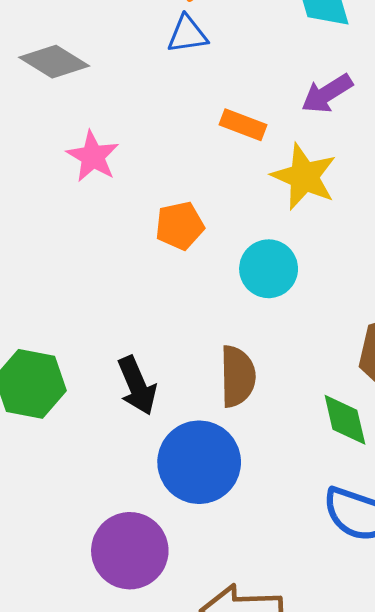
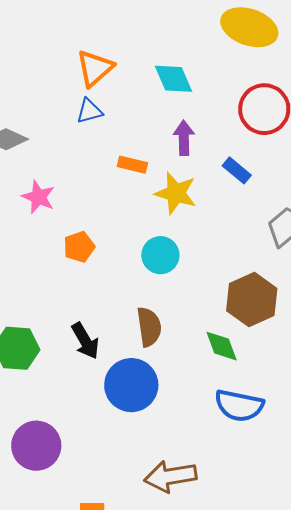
purple arrow: (327, 94) -> (184, 138), turned 128
orange pentagon: (180, 226) -> (79, 247), moved
purple circle: (130, 551) -> (36, 446), moved

